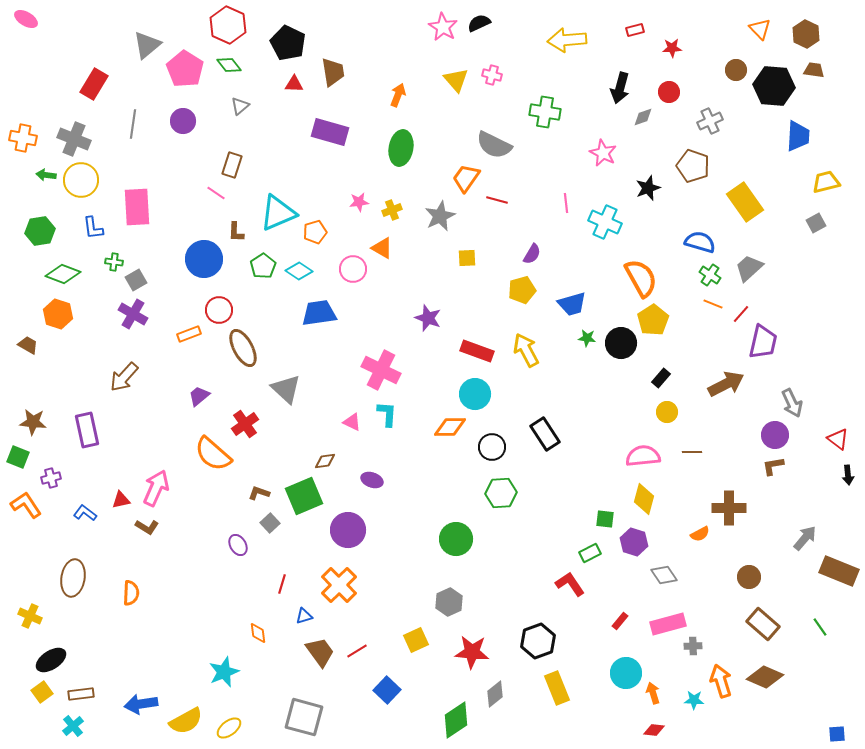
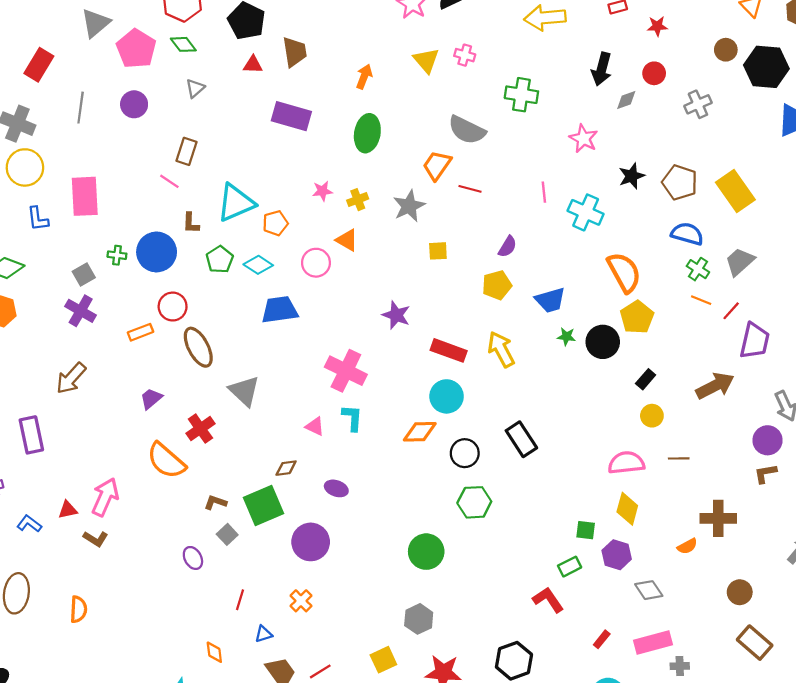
brown pentagon: (693, 166) -> (680, 182), moved
green cross: (114, 262) -> (117, 255), moved
orange cross: (339, 585) -> (301, 601), size x0.6

